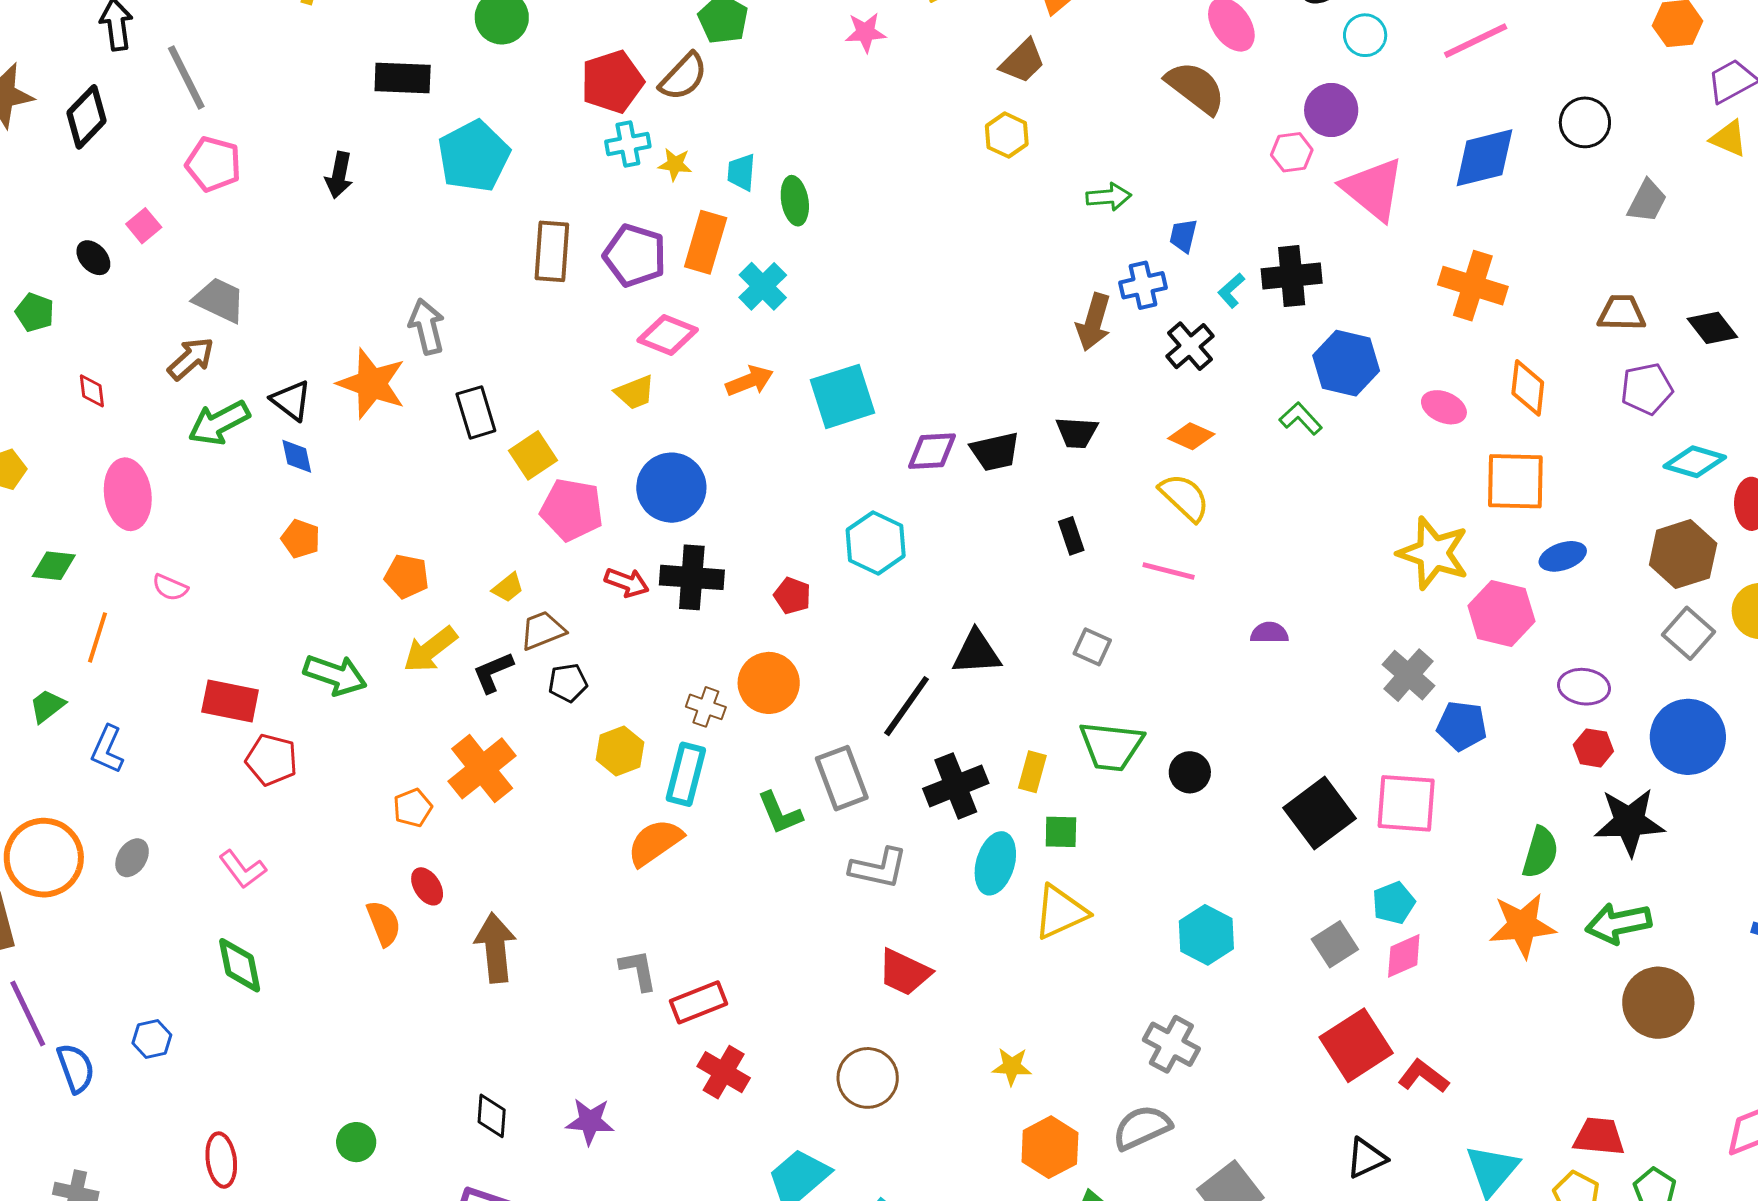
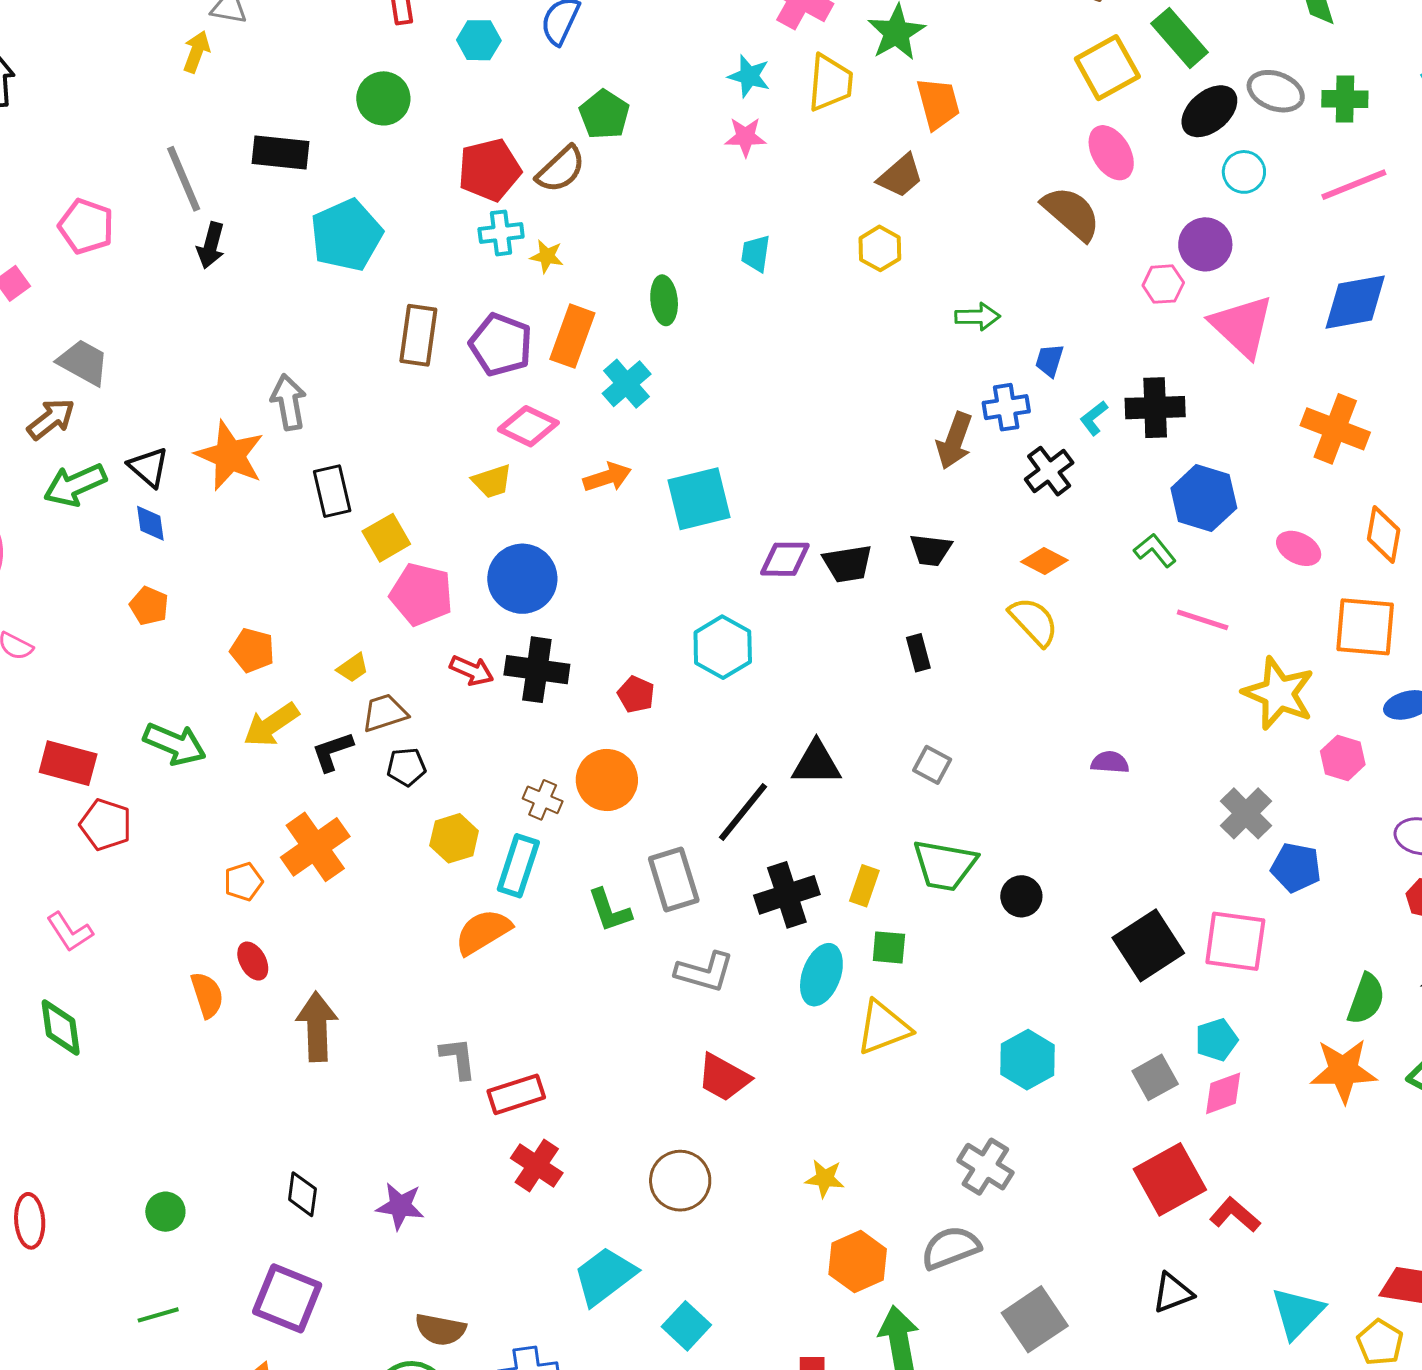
gray line: (186, 77) -> (184, 179), moved
cyan trapezoid: (741, 172) -> (756, 253), moved
pink line: (1169, 571) -> (1203, 620), moved
pink hexagon: (1501, 614) -> (1343, 758), size x0.7

